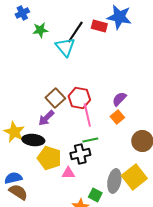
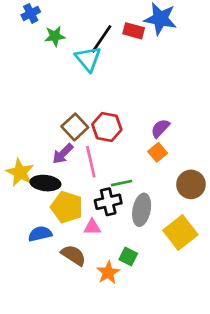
pink line: (87, 115) -> (91, 162), moved
blue semicircle: (13, 178) -> (40, 234), moved
gray ellipse: (114, 181) -> (142, 210), moved
brown semicircle: (18, 192) -> (73, 255), moved

